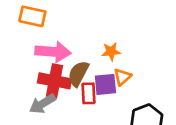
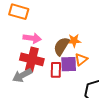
pink arrow: (53, 52) -> (32, 38), size x0.7
brown semicircle: (78, 74) -> (61, 46), moved

